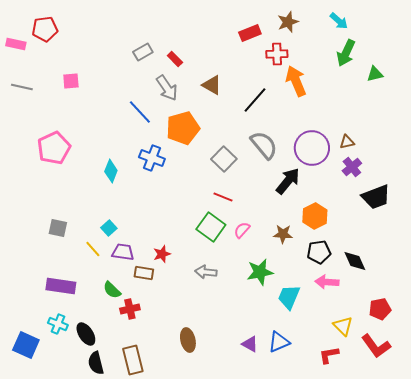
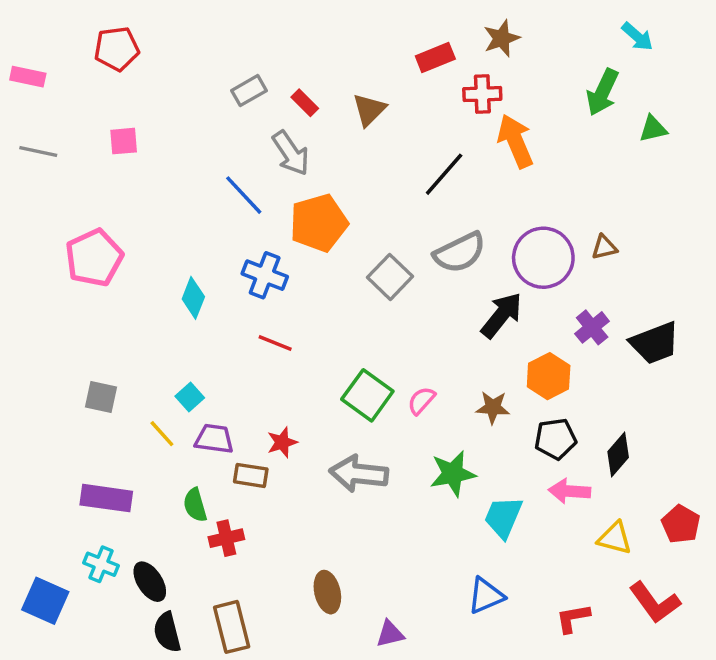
cyan arrow: (339, 21) -> (637, 37), moved
red pentagon: (45, 29) -> (117, 49), moved
brown triangle: (212, 85) -> (369, 110), moved, turned 45
gray semicircle: (264, 145) -> (460, 253), turned 104
purple cross: (352, 167) -> (592, 327), moved
red line: (223, 197) -> (275, 343), moved
black diamond: (355, 261) -> (618, 455), turned 65
gray arrow: (206, 272) -> (359, 474), size x1.5
green semicircle: (112, 290) -> (195, 505), turned 30
red pentagon: (380, 309) -> (681, 524), moved, turned -30
yellow triangle: (343, 326) -> (615, 538), moved, turned -30
purple triangle: (250, 344) -> (390, 634), moved, turned -42

